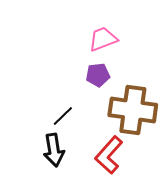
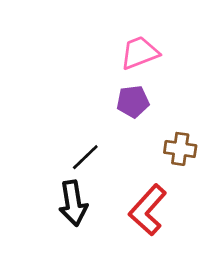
brown cross: (133, 110) -> (180, 149), size x0.5

